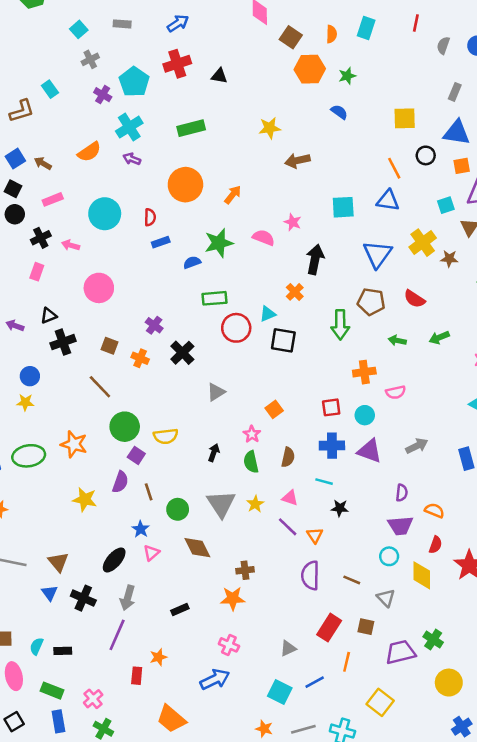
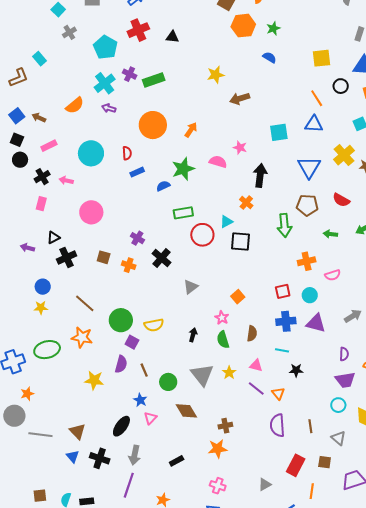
purple cross: (103, 95) -> (130, 74), moved
brown line: (100, 387) -> (85, 303), moved
brown line: (352, 580) -> (310, 426), turned 64

